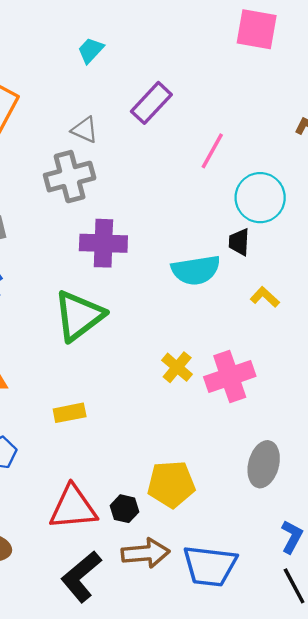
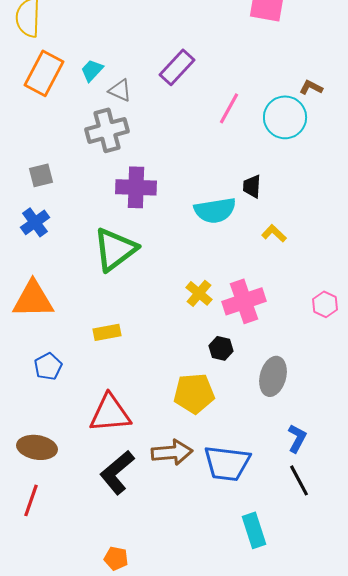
cyan trapezoid: (91, 50) -> (92, 70), moved
cyan circle: (260, 198) -> (285, 117), moved
black hexagon: (124, 509) -> (221, 348), moved

